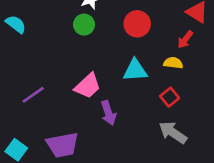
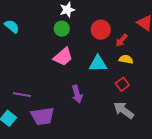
red arrow: (185, 40) -> (121, 40), moved
pink trapezoid: (88, 86) -> (63, 57), moved
purple line: (33, 95) -> (22, 95), moved, turned 42

